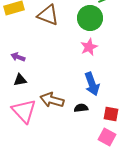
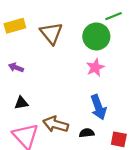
brown triangle: (48, 15) -> (51, 33), turned 30
purple arrow: (18, 57) -> (16, 68), moved

